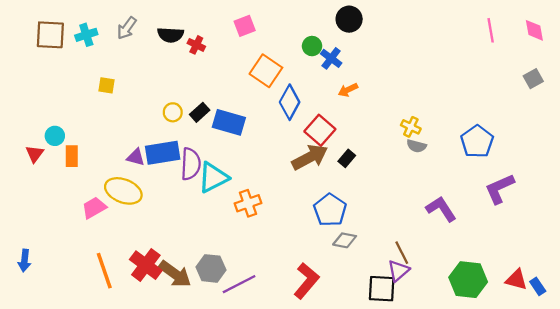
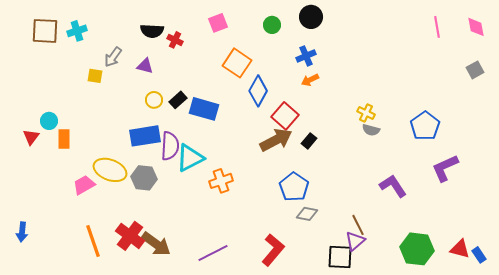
gray arrow: (127, 28) -> (113, 57), moved
green circle: (312, 46) -> (272, 25), moved
blue cross: (331, 58) -> (306, 56), moved, turned 30
purple triangle: (136, 157) -> (145, 66), moved
gray hexagon: (211, 268) -> (144, 178), moved

